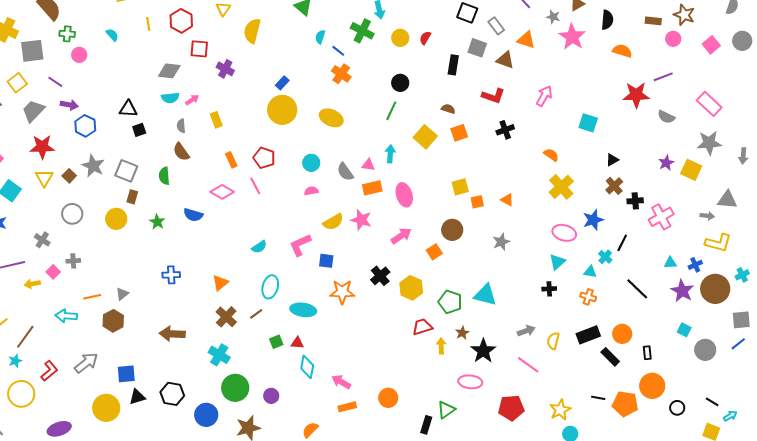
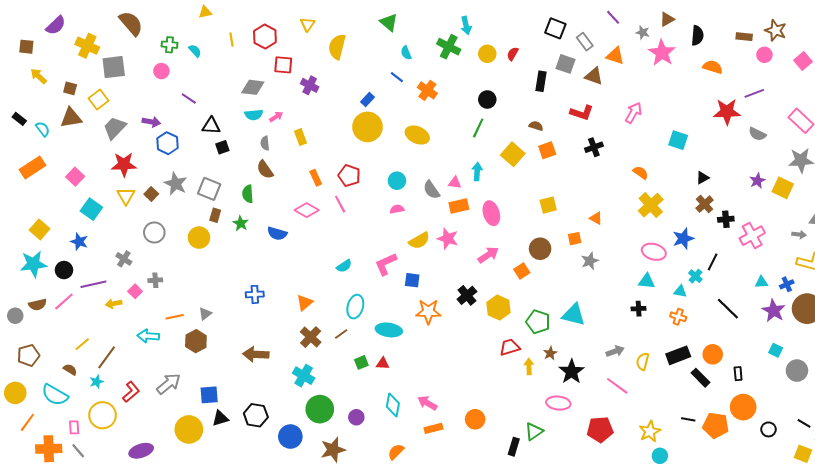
green cross: (67, 34) -> (170, 45), moved
cyan semicircle: (320, 37) -> (406, 53), turned -40
blue line: (338, 51) -> (397, 77), moved
purple line: (55, 82) -> (189, 98), moved
orange square: (477, 202) -> (575, 239), moved
green star: (157, 222) -> (241, 223), moved
cyan triangle: (557, 262) -> (647, 281), turned 48
cyan diamond: (307, 367) -> (393, 405), moved

